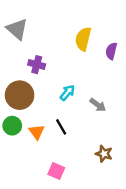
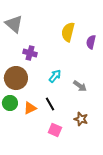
orange triangle: (37, 132) -> (30, 108), turned 40
brown star: (104, 154) -> (81, 119), moved
pink square: (56, 171) -> (55, 130), moved

